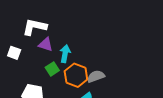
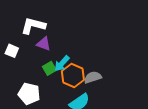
cyan arrow: (65, 54) -> (62, 63), moved, turned -150

